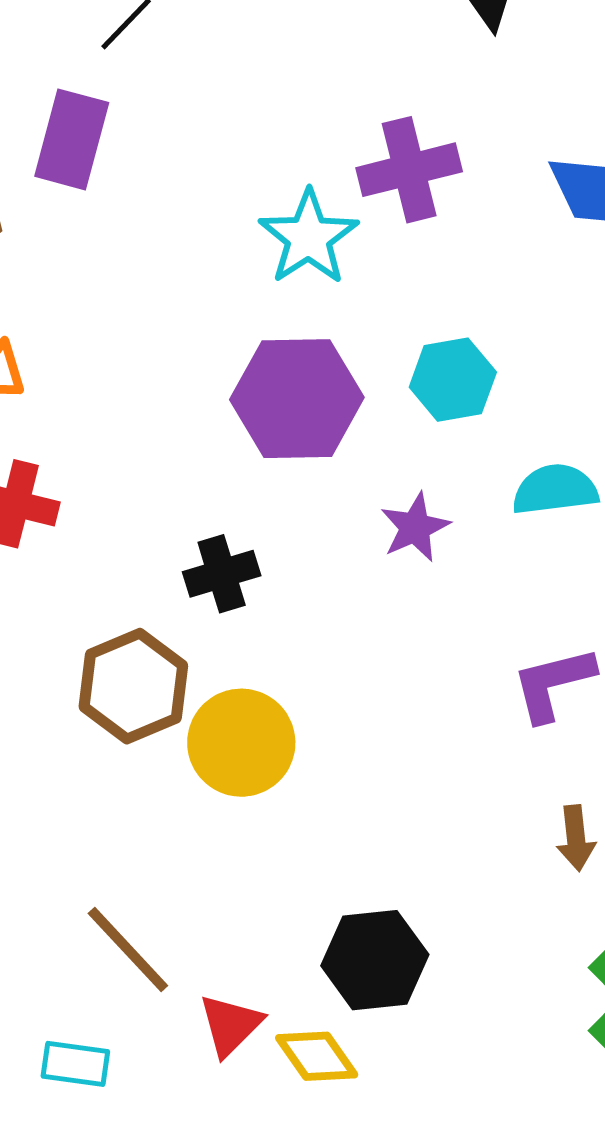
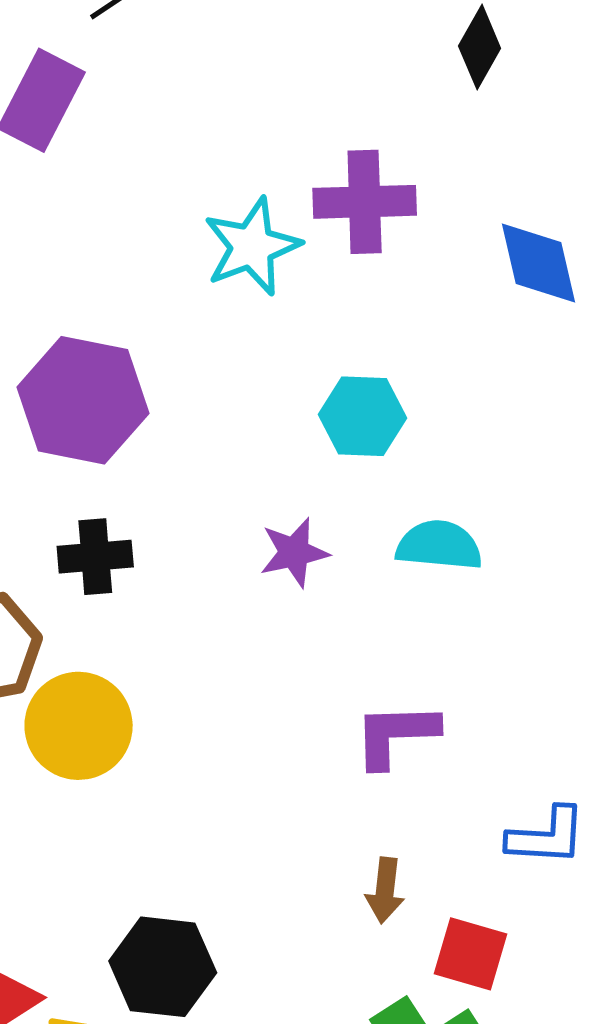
purple hexagon: (297, 399) -> (83, 400), moved

